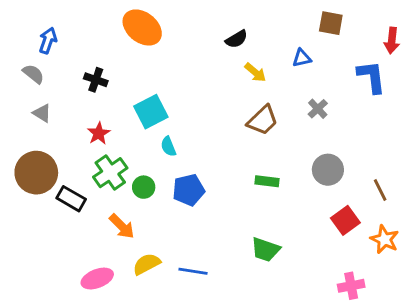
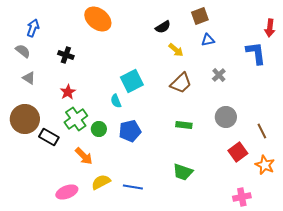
brown square: (331, 23) -> (200, 16), moved, turned -30
cyan square: (151, 112) -> (132, 81), moved

